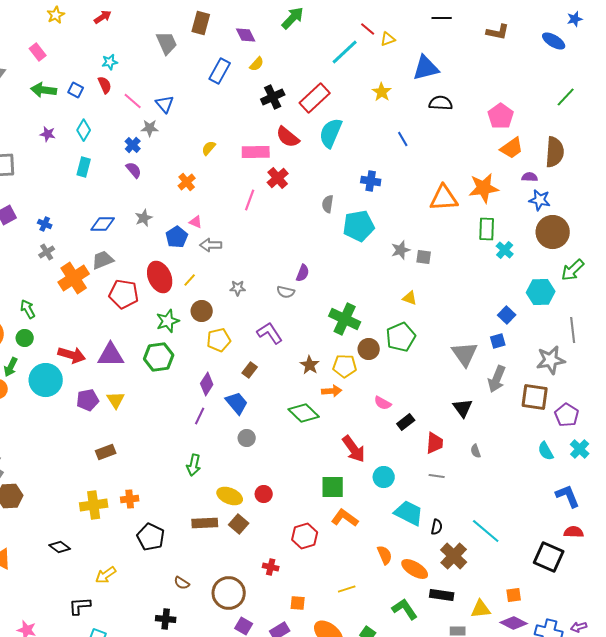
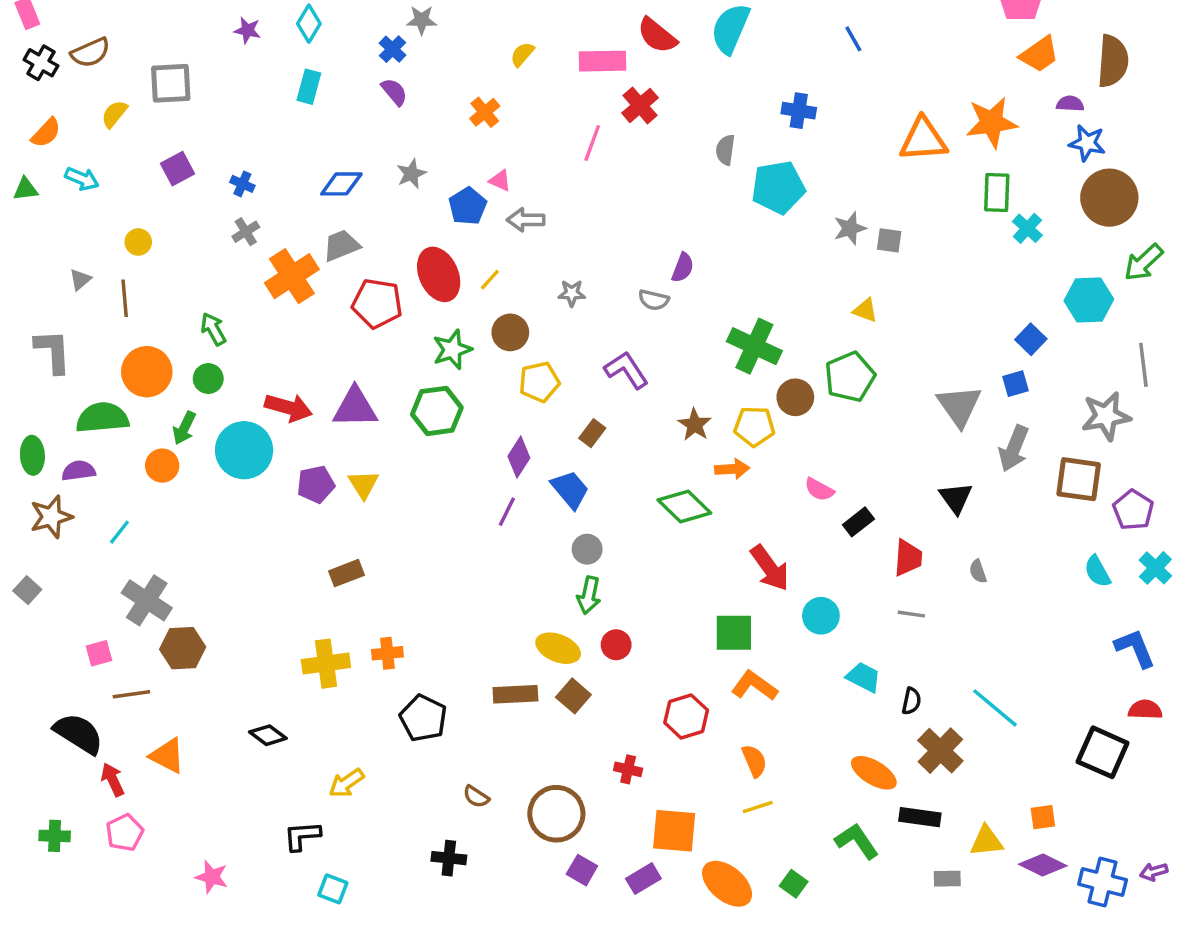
green arrow: (194, 465) -> (589, 595), moved
cyan trapezoid: (409, 513) -> (864, 677), size x0.7
orange semicircle: (385, 555) -> (754, 761), moved
orange square: (298, 603) -> (674, 831), size x1.8

